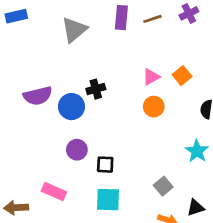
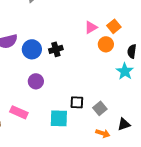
black cross: (96, 89) -> (56, 49), moved
orange circle: (154, 107) -> (106, 44), moved
cyan star: (197, 151) -> (125, 71), moved
black square: (105, 165) -> (77, 102), moved

